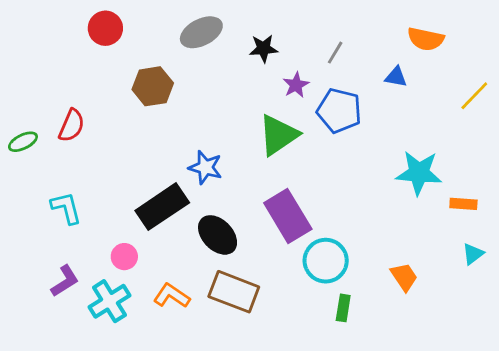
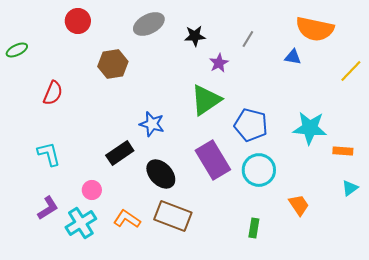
orange semicircle: (426, 39) -> (315, 29), size x1.4
blue pentagon: (339, 111) -> (251, 125), moved
green ellipse: (23, 142) -> (17, 50), moved
black rectangle: (162, 207) -> (120, 153), size x0.7
cyan circle: (326, 261) -> (259, 170), moved

